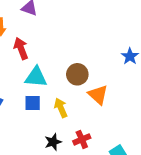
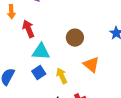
brown circle: (77, 74) -> (75, 38), moved
blue square: (33, 103) -> (39, 72), turned -32

